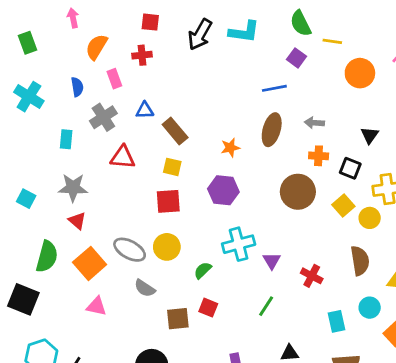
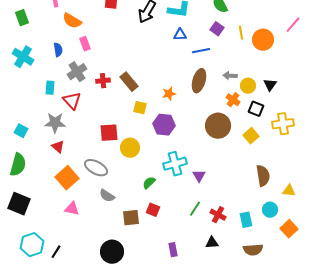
yellow line: (332, 41) -> (241, 33), moved, turned 72
orange semicircle: (96, 47) -> (72, 21), turned -90
red cross: (142, 55) -> (103, 81), moved
blue triangle: (145, 110) -> (180, 35), moved
orange cross: (319, 156) -> (233, 100), turned 32
red triangle: (123, 157) -> (72, 101), moved, turned 42
yellow square: (172, 167) -> (140, 108), moved
red square: (168, 201) -> (109, 133), moved
yellow circle: (370, 218) -> (248, 86), moved
yellow circle: (167, 247) -> (130, 148), moved
green semicircle: (47, 257) -> (18, 165), moved
red cross: (312, 276) -> (218, 215), moved

